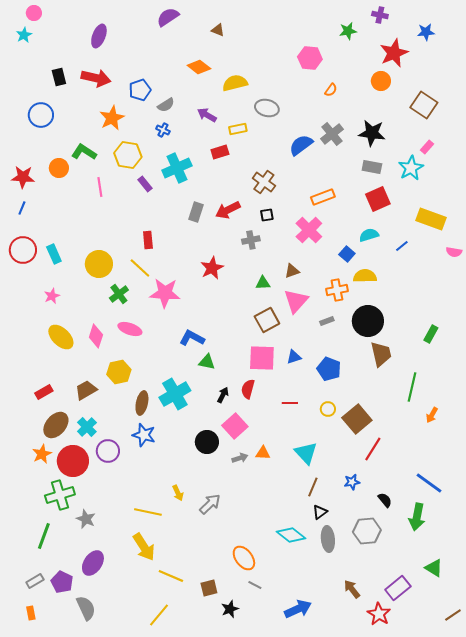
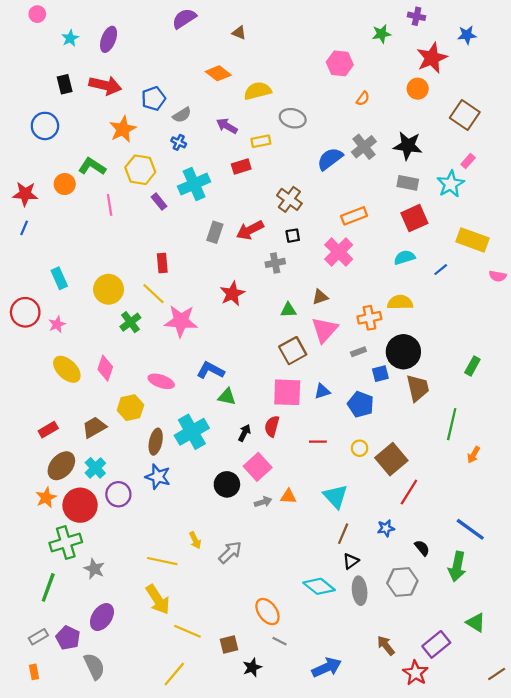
cyan star: (24, 35) -> (70, 38), moved
red circle: (23, 250) -> (25, 312), moved
blue square: (347, 254) -> (380, 374), moved, turned 35
pink ellipse: (130, 329) -> (161, 381), moved

